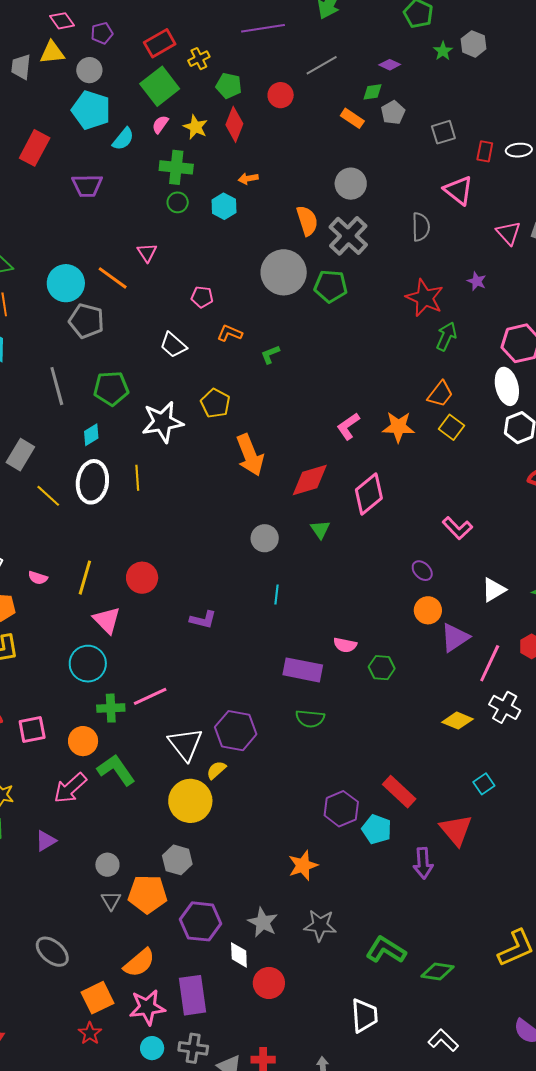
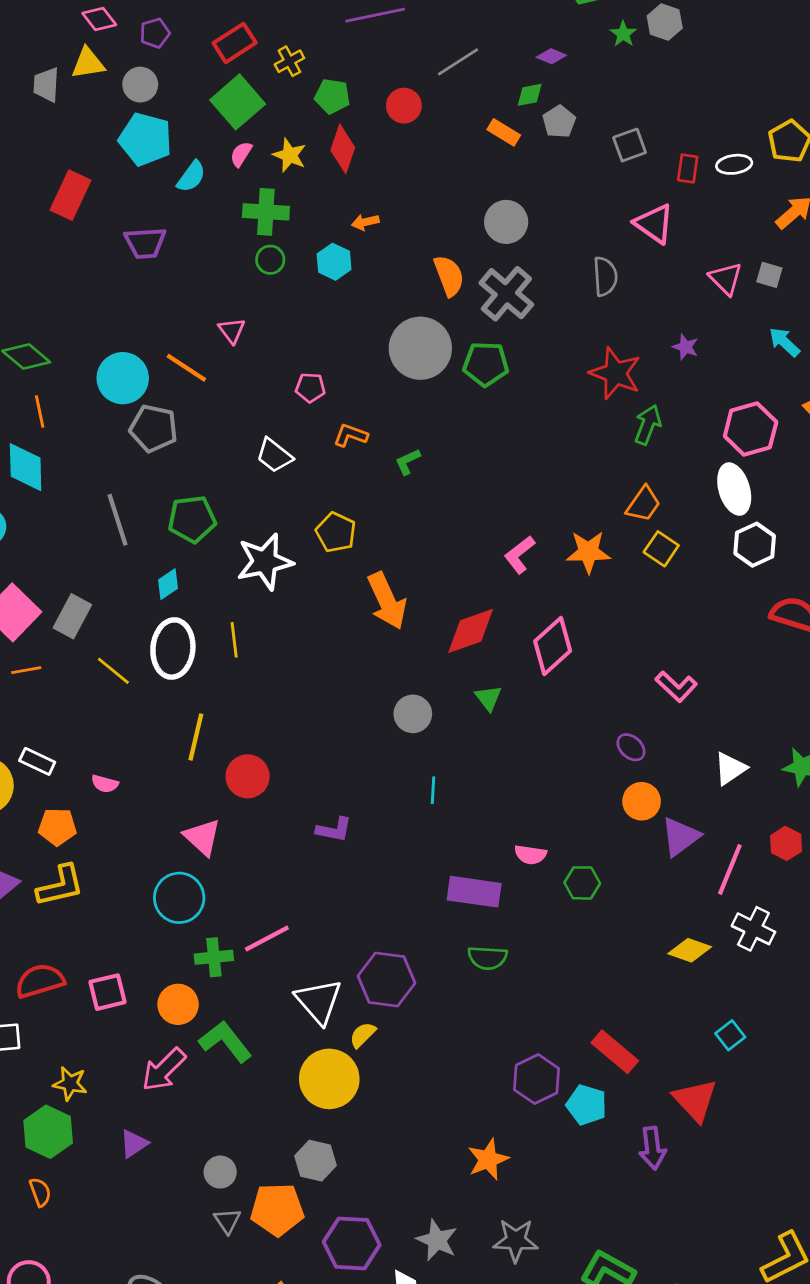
yellow line: (85, 578) -> (196, 737), moved

